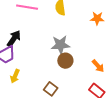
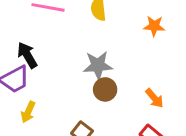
black arrow: (14, 39) -> (27, 55), turned -66

